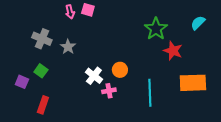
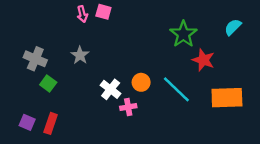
gray cross: (42, 39) -> (35, 59), moved
purple square: (22, 82) -> (27, 122), moved
cyan line: (150, 93) -> (176, 89), moved, turned -44

